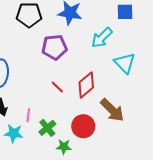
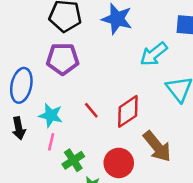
purple pentagon: (54, 47) -> (63, 59), moved
cyan star: (14, 133) -> (51, 115), moved

